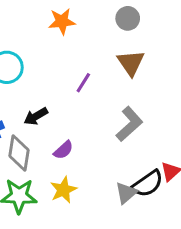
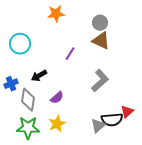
gray circle: (128, 18) -> (100, 23), moved
brown triangle: (131, 63) -> (101, 41), turned -30
black semicircle: (148, 184) -> (112, 120), turned 30

